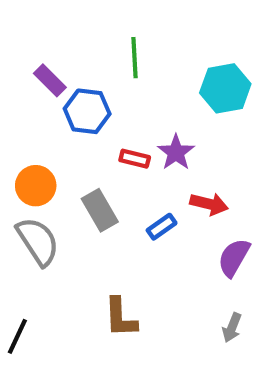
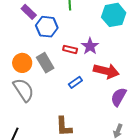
red arrow: (209, 204) -> (106, 71), size x1.4
gray rectangle: (100, 210) -> (45, 63), moved
blue rectangle: (162, 227) -> (75, 82), moved

